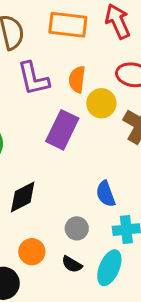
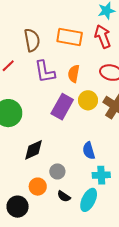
yellow circle: (101, 103) -> (88, 100), moved
gray circle: (77, 228) -> (57, 171), moved

